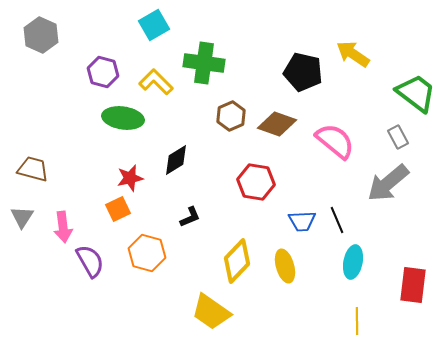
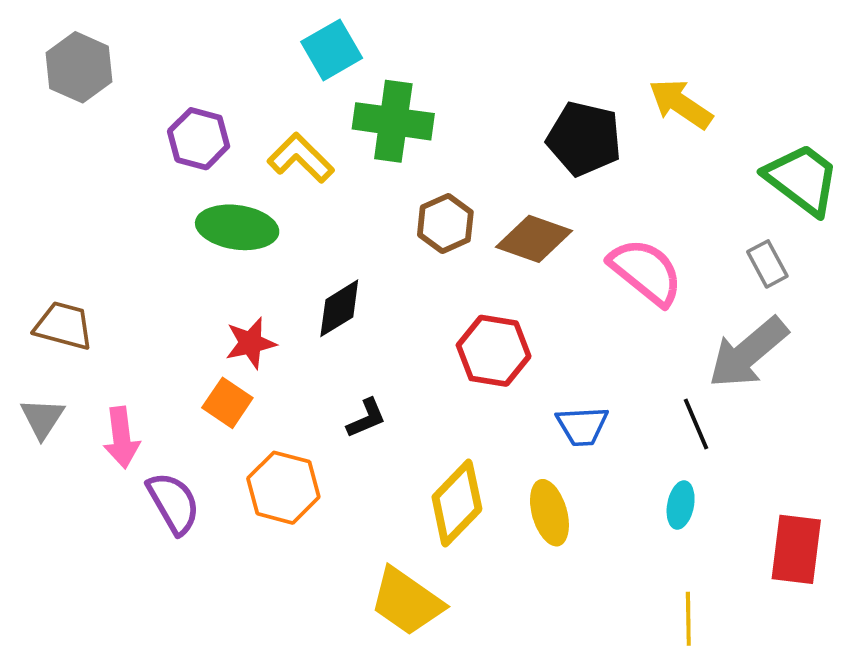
cyan square: (154, 25) -> (332, 50), moved
orange square: (118, 209) -> (227, 403), turned -30
black line: (337, 220) -> (696, 424), moved
cyan ellipse: (353, 262) -> (681, 505), size x0.7

